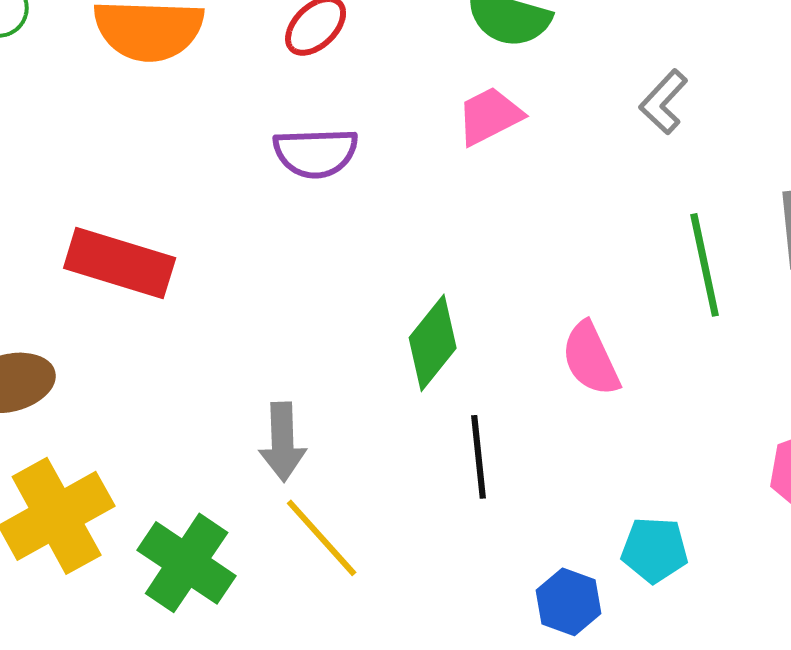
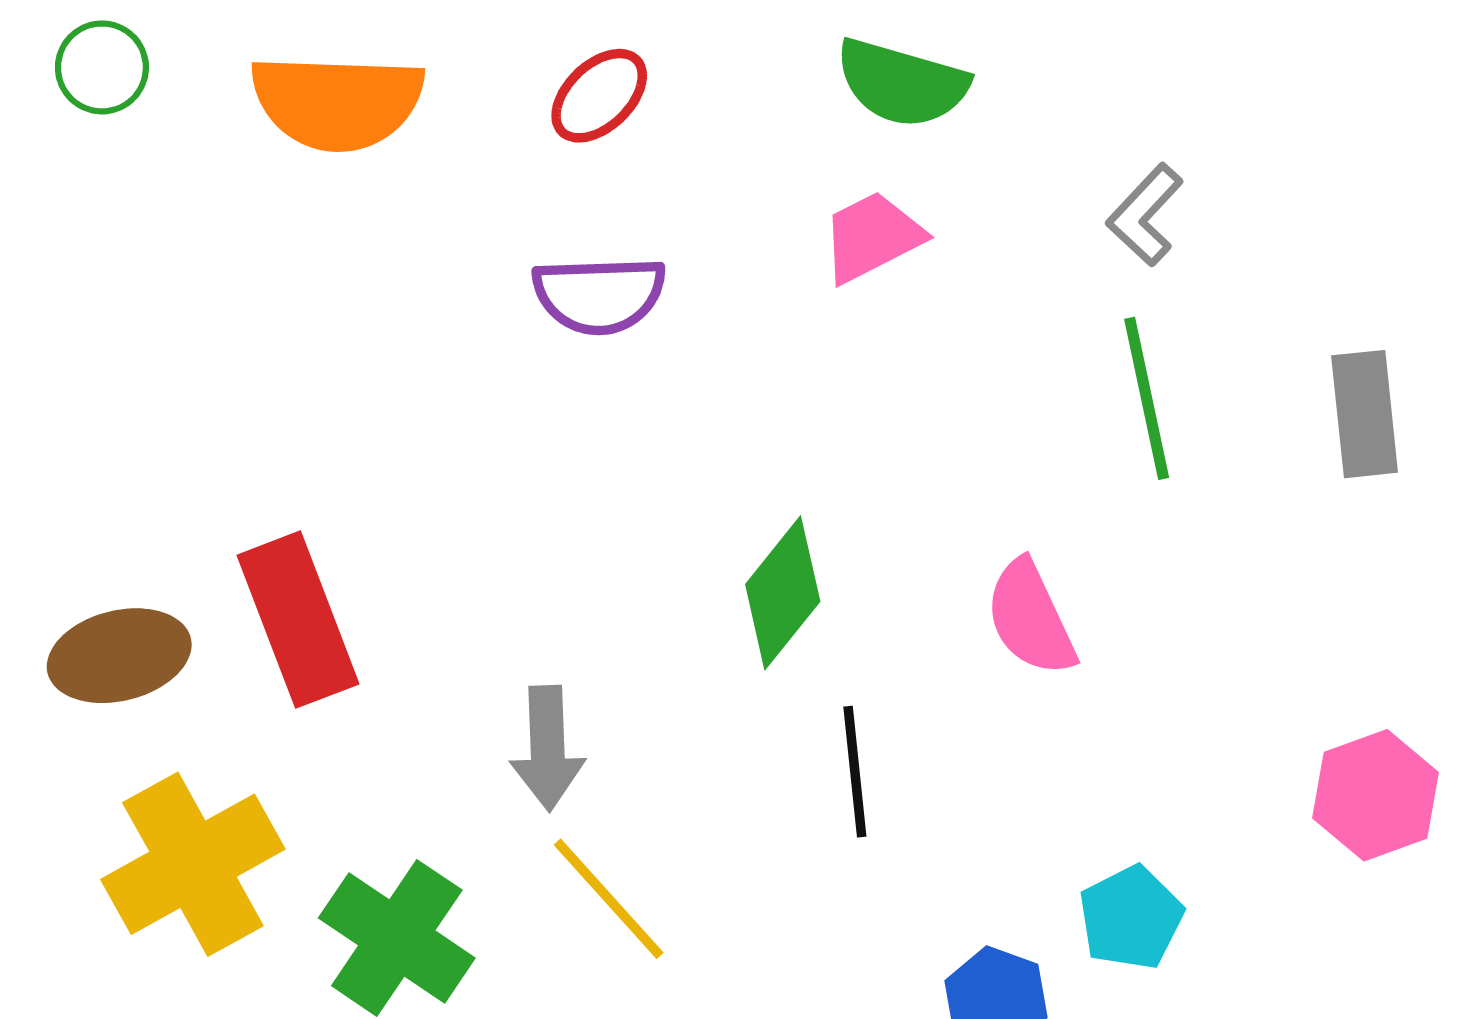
red rectangle: (120, 263) -> (298, 620), moved, turned 52
green line: (705, 265) -> (1147, 398), moved
cyan pentagon: (655, 550) -> (1131, 918), turned -30

